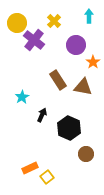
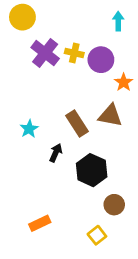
yellow cross: (54, 21) -> (74, 53), moved, turned -32
yellow circle: (17, 23) -> (22, 17), moved
brown rectangle: (58, 80) -> (77, 124), moved
yellow square: (47, 177) -> (97, 235), moved

